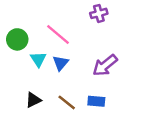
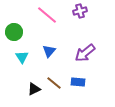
pink line: (58, 34) -> (47, 15), moved
cyan triangle: (38, 59) -> (22, 57), moved
black triangle: (33, 100) -> (34, 89), moved

